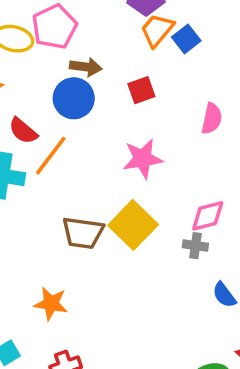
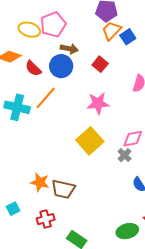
red square: (141, 90) -> (100, 64), turned -35
red semicircle: (23, 131) -> (33, 68), moved
brown trapezoid: (83, 233) -> (63, 189), moved
gray cross: (195, 246) -> (125, 155), turned 32

